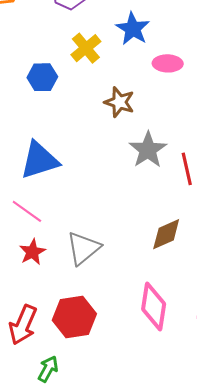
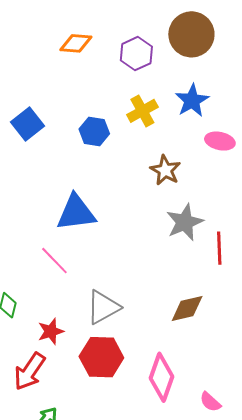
red star: (32, 252) -> (51, 331), moved
red hexagon: (74, 317) -> (101, 357), moved

